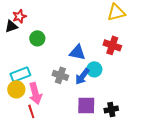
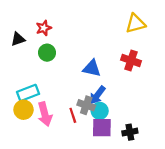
red star: (19, 16) -> (44, 28), moved
cyan circle: (94, 69) -> (100, 111), moved
gray cross: (60, 75) -> (86, 105), moved
red line: (31, 111) -> (73, 115), moved

